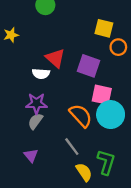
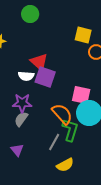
purple square: (88, 66) -> (45, 77), moved
gray line: (72, 147) -> (54, 142), turned 66
green L-shape: (106, 162) -> (70, 130), moved
yellow semicircle: (84, 172) -> (65, 165), turned 96

